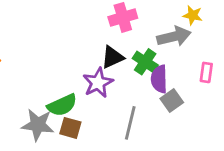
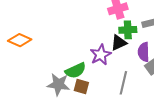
black triangle: (112, 57) -> (119, 43), moved
green cross: (145, 62) -> (128, 30), moved, turned -36

